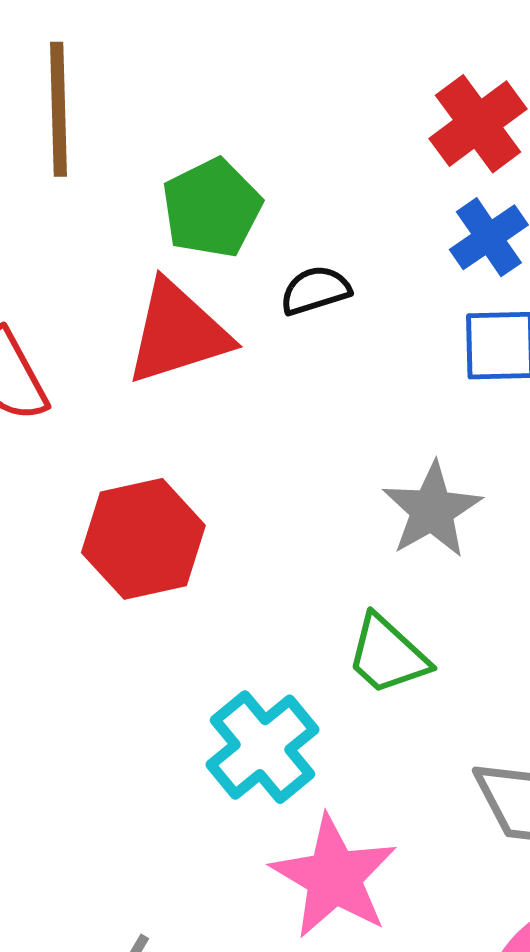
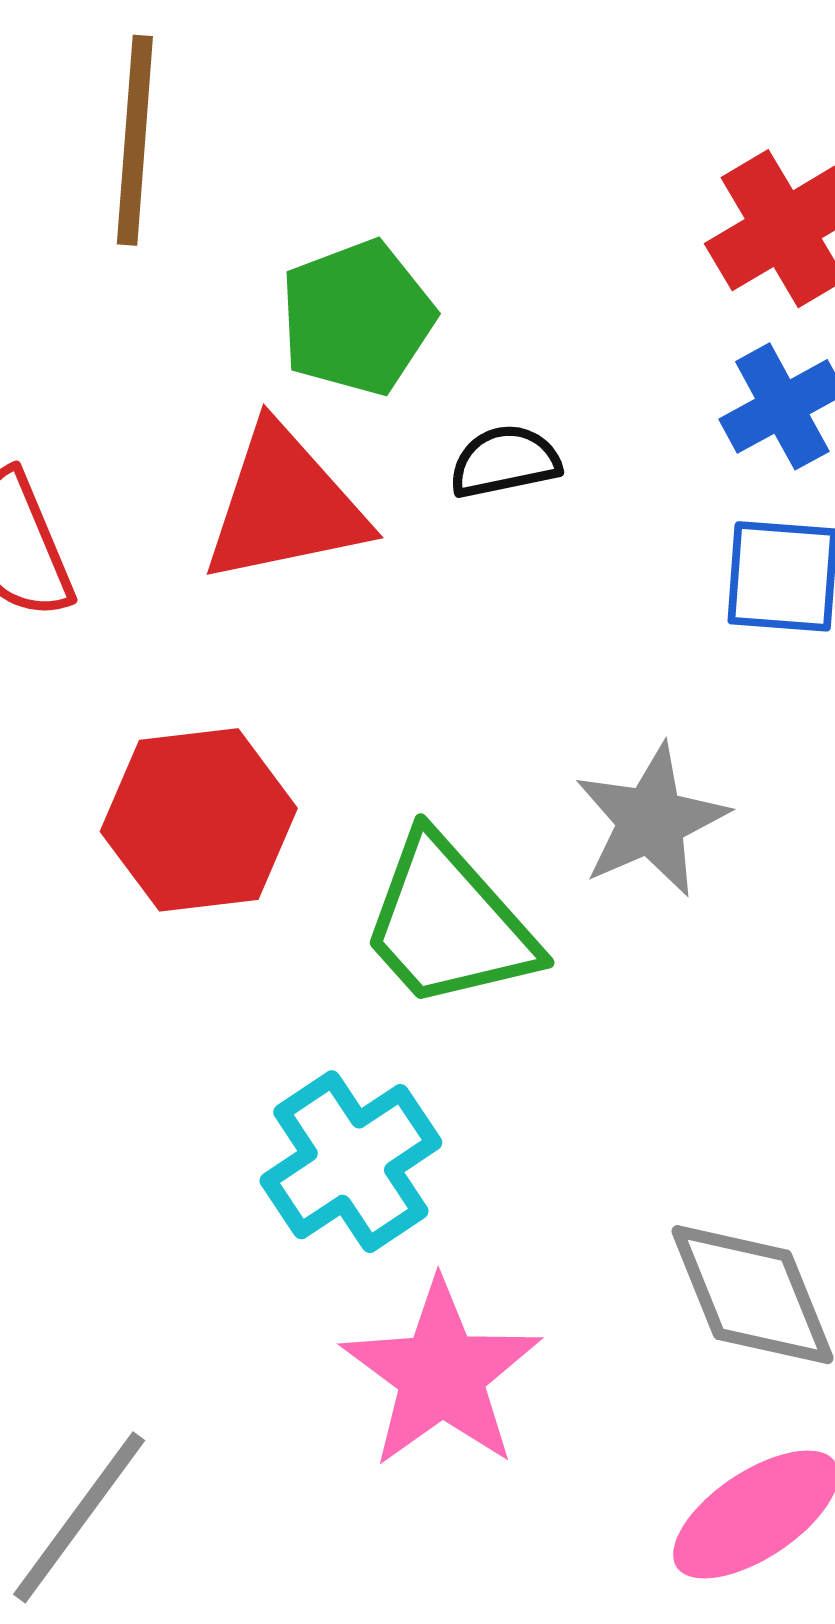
green trapezoid: (388, 655) -> (448, 923), moved, size x1.4

